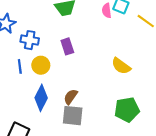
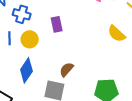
yellow semicircle: (121, 66) -> (117, 34), moved
brown semicircle: (71, 97) -> (66, 69), moved

